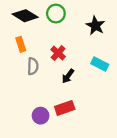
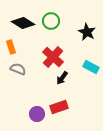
orange rectangle: (21, 44) -> (11, 47), moved
red cross: (58, 53) -> (53, 57), size x1.5
gray semicircle: (33, 66) -> (18, 69), moved, turned -70

